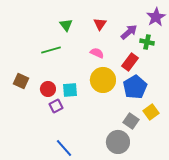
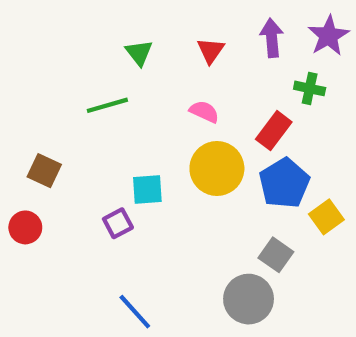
purple arrow: (129, 32) -> (272, 38), moved, turned -54
red circle: (48, 89) -> (25, 227), moved
yellow square: (151, 112) -> (326, 217), moved

